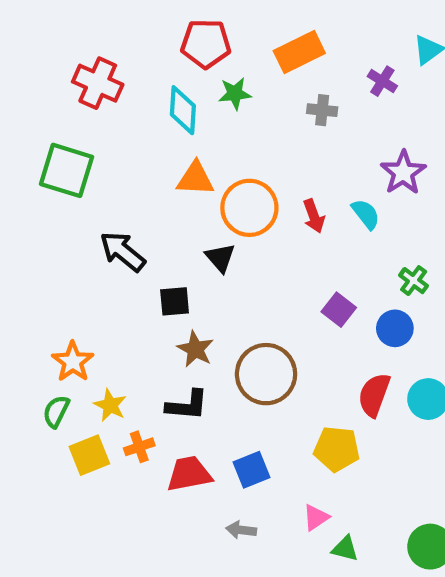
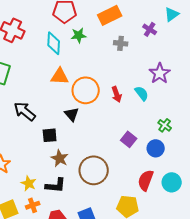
yellow star: (110, 405) -> (29, 183), moved

